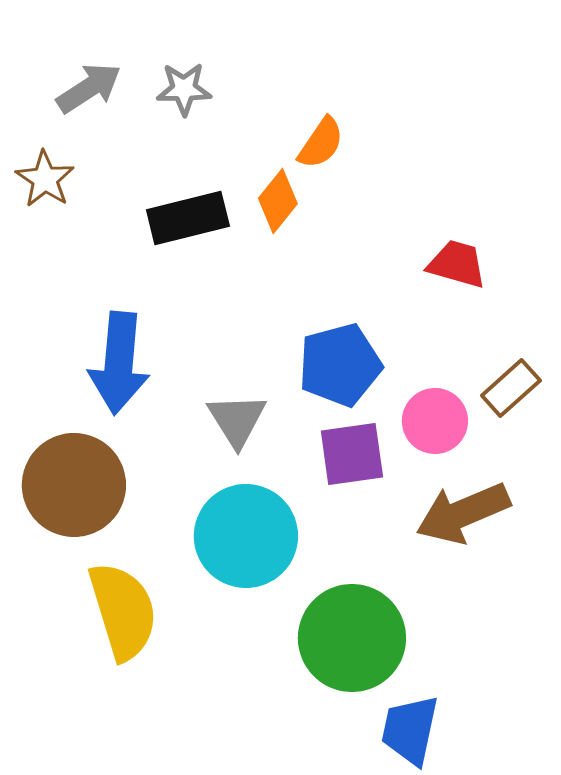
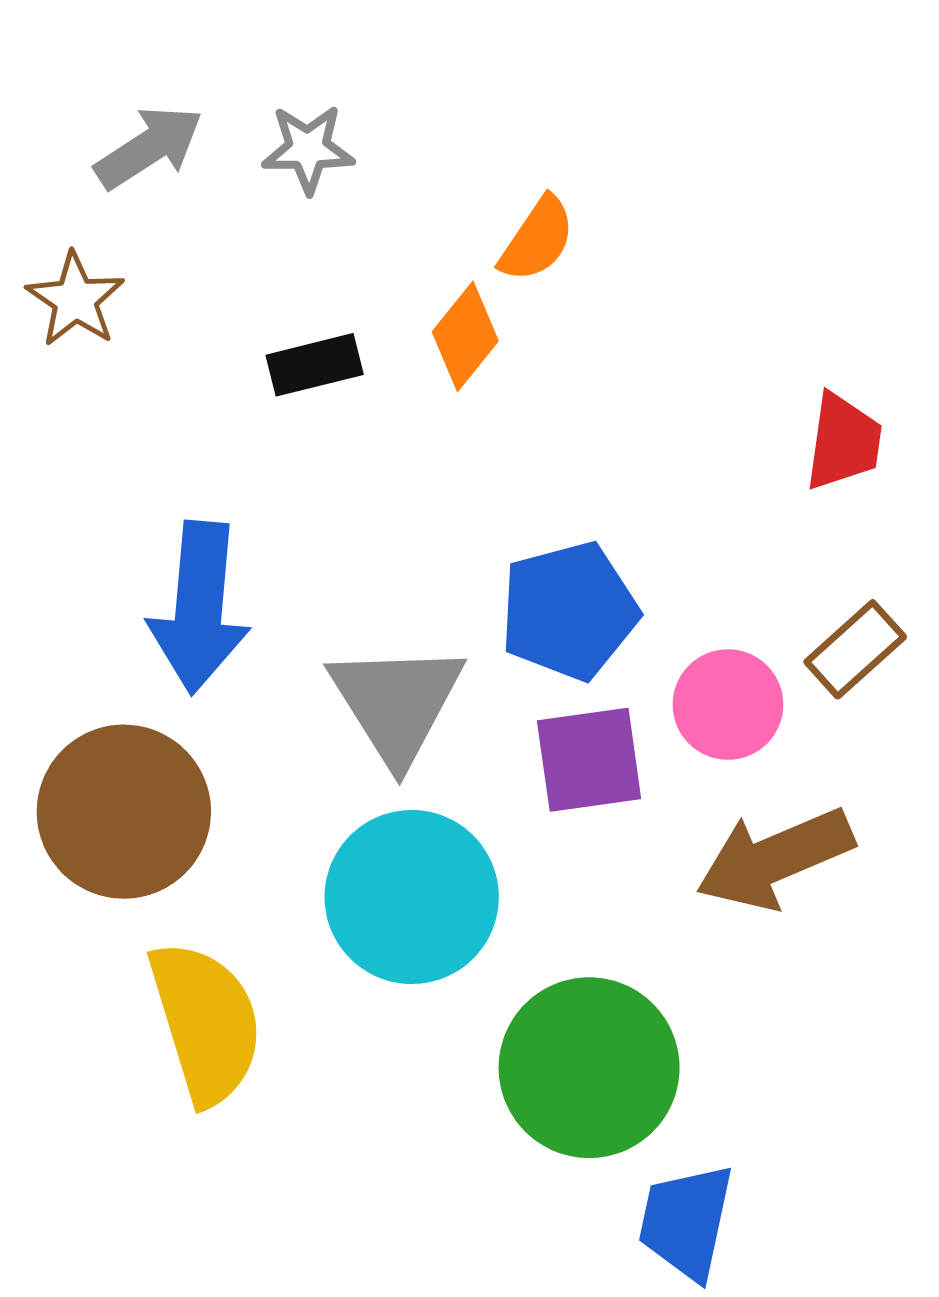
black rectangle: (188, 218) -> (315, 365), size x0.7
red trapezoid: (457, 264) -> (843, 442), moved, turned 82
gray triangle: (237, 420) -> (397, 703), size x1.4

